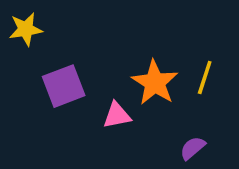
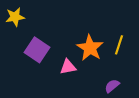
purple square: (64, 86) -> (37, 50), turned -35

